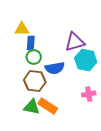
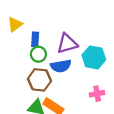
yellow triangle: (22, 29) -> (15, 24), moved, turned -35
purple triangle: (75, 42) -> (67, 44), moved

